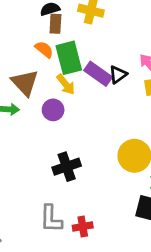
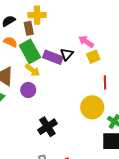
brown rectangle: (55, 24) -> (29, 28), moved
orange semicircle: (44, 49) -> (10, 42), moved

